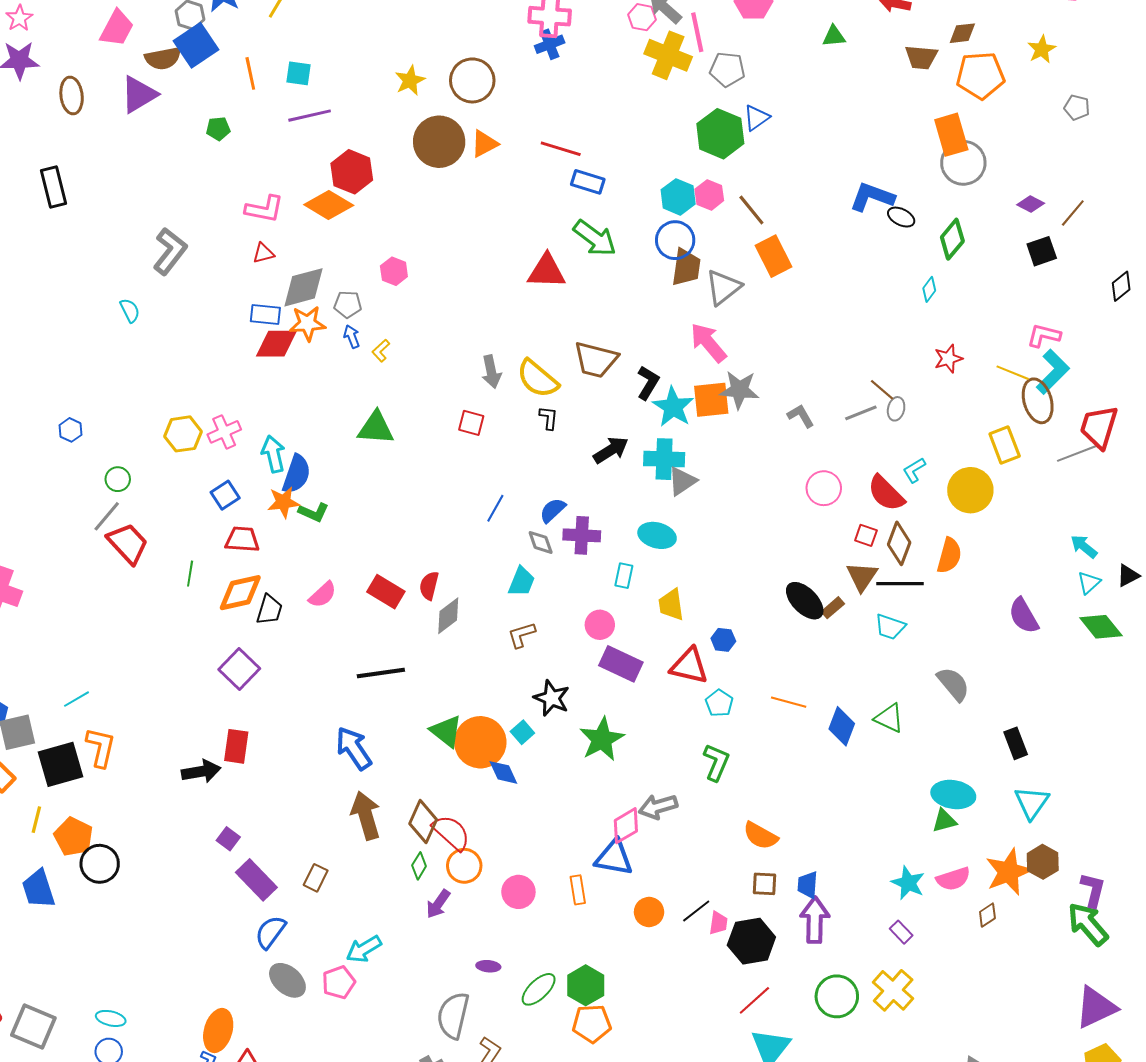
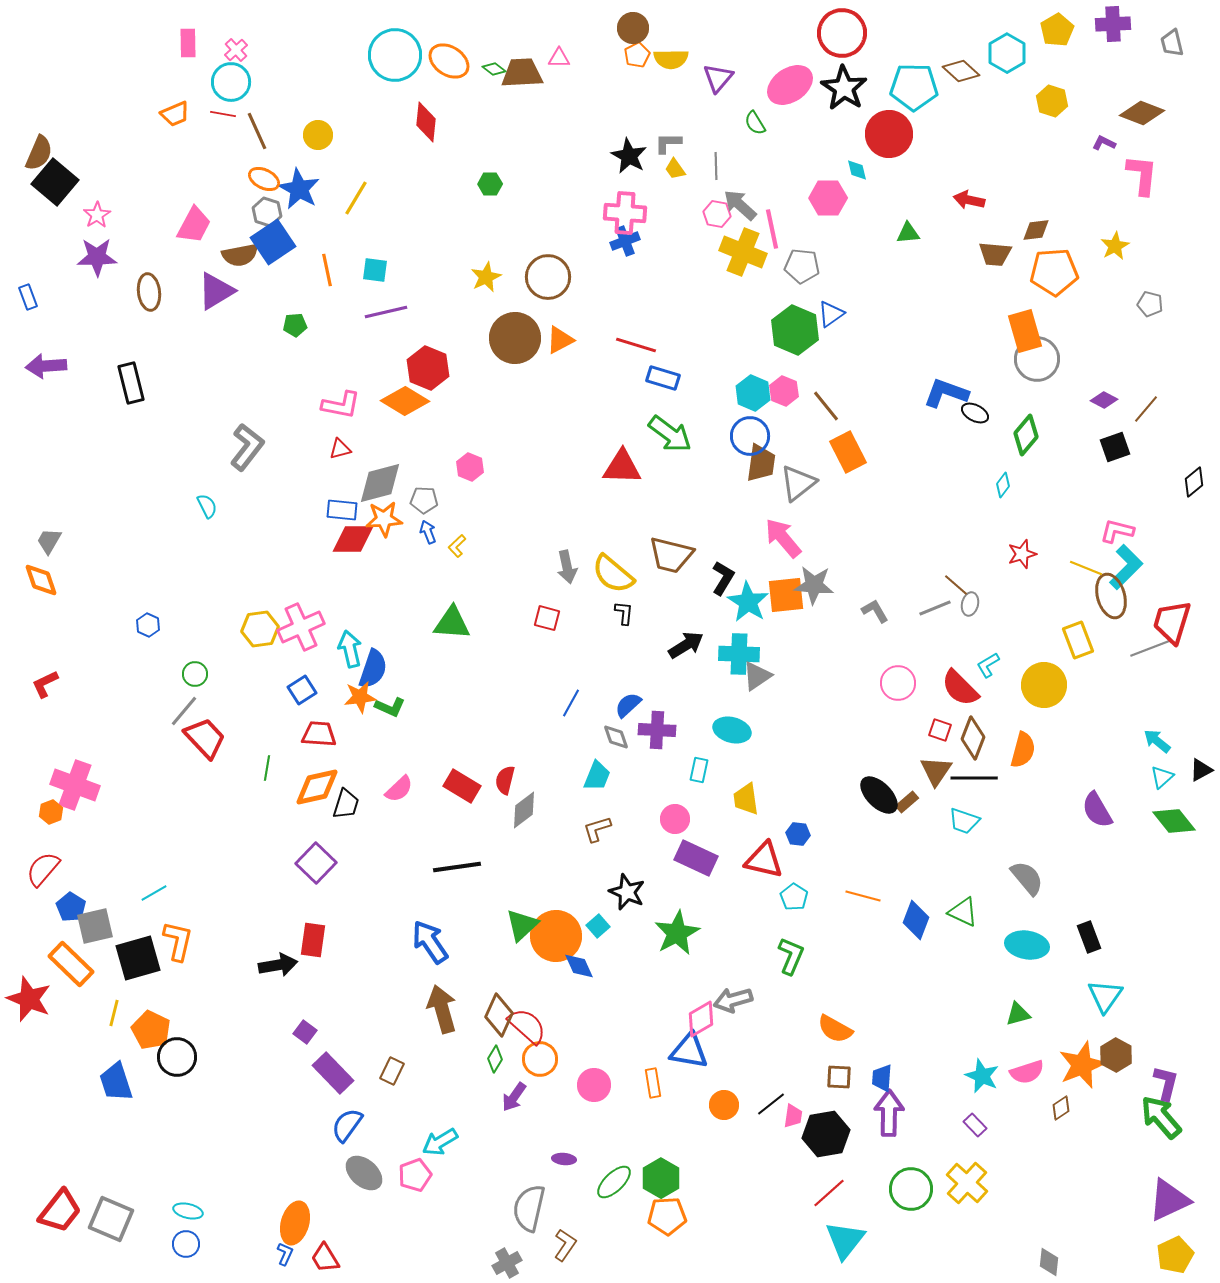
pink cross: (224, 432) -> (301, 627), size x1.4
green triangle: (446, 731) -> (522, 925), turned 39
cyan ellipse: (953, 794) -> (1027, 945), moved

